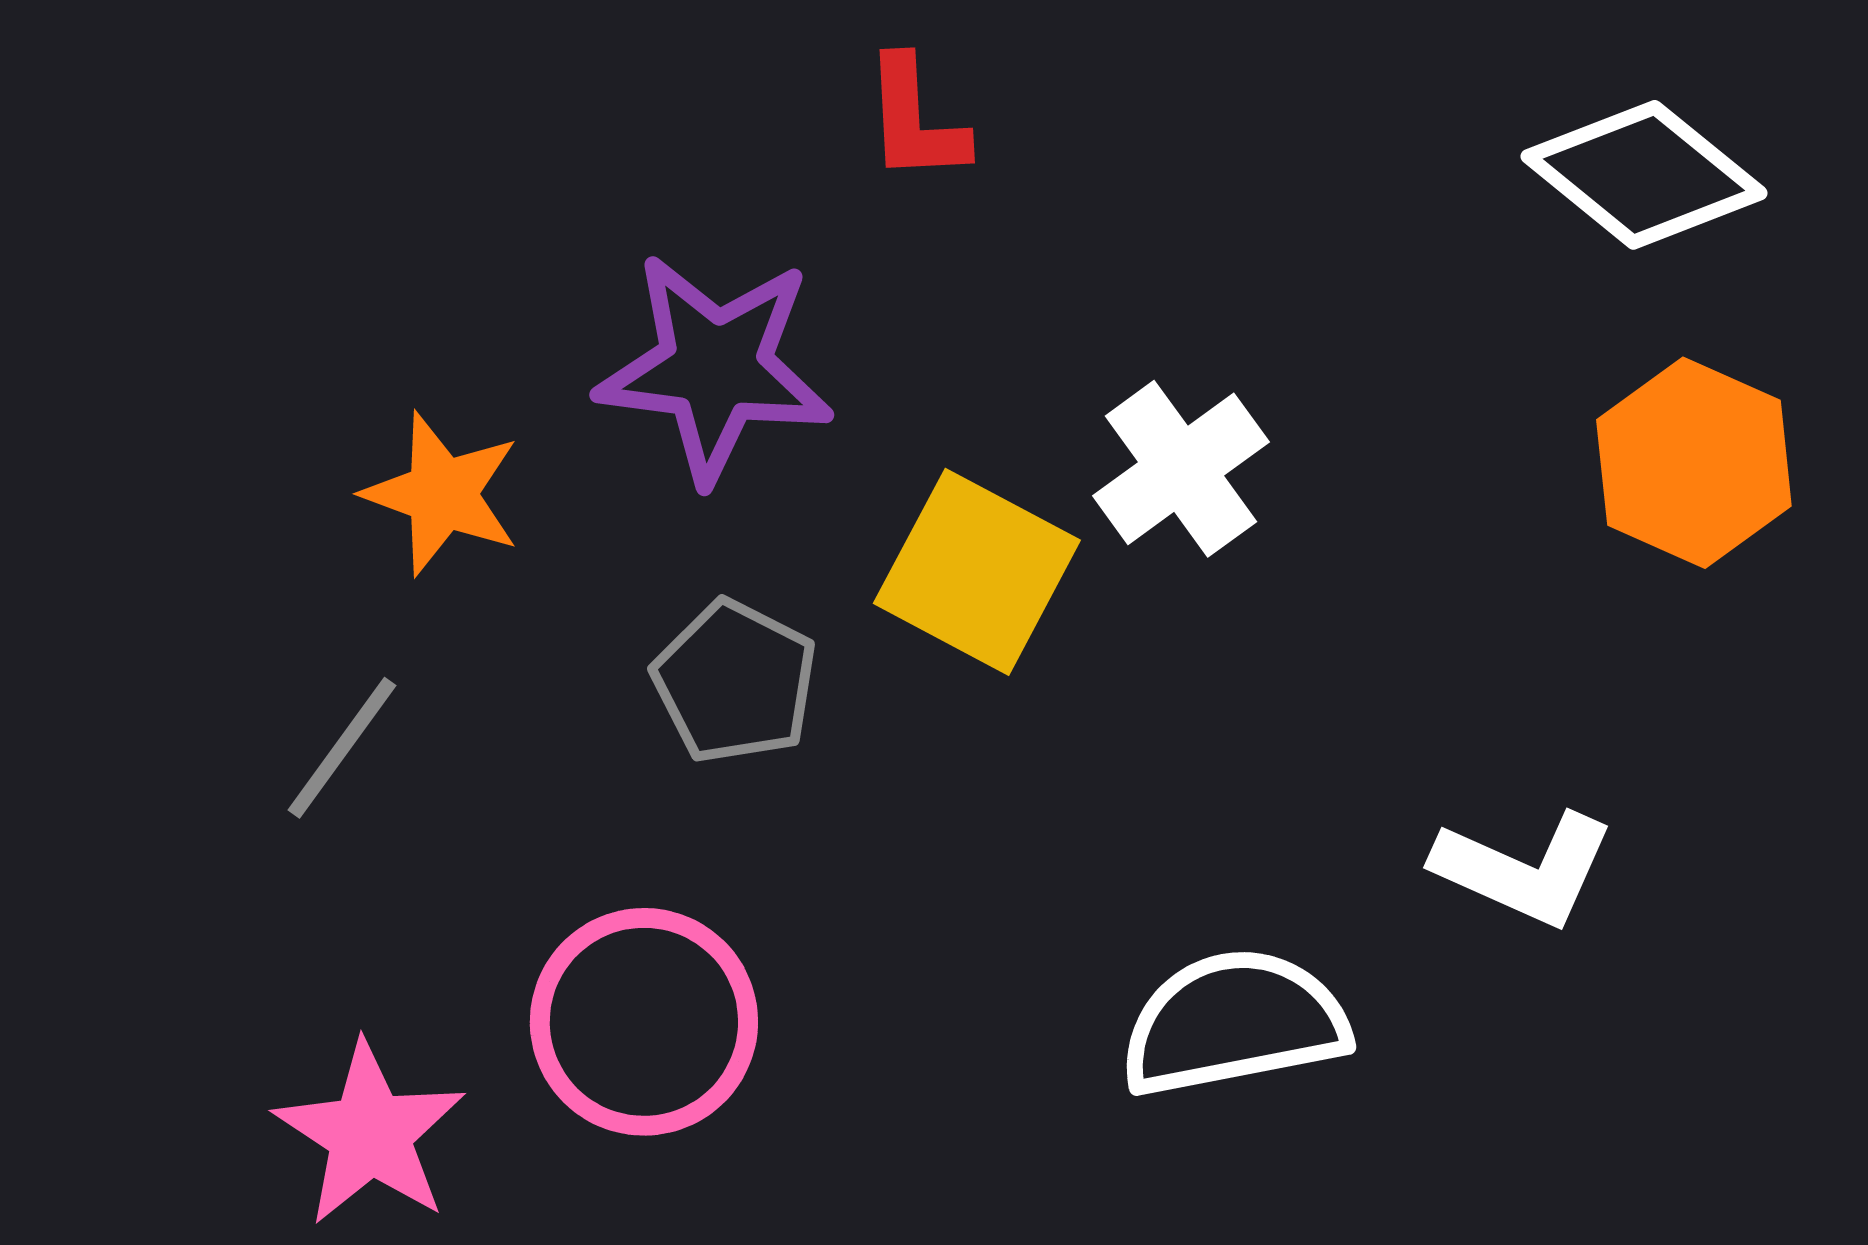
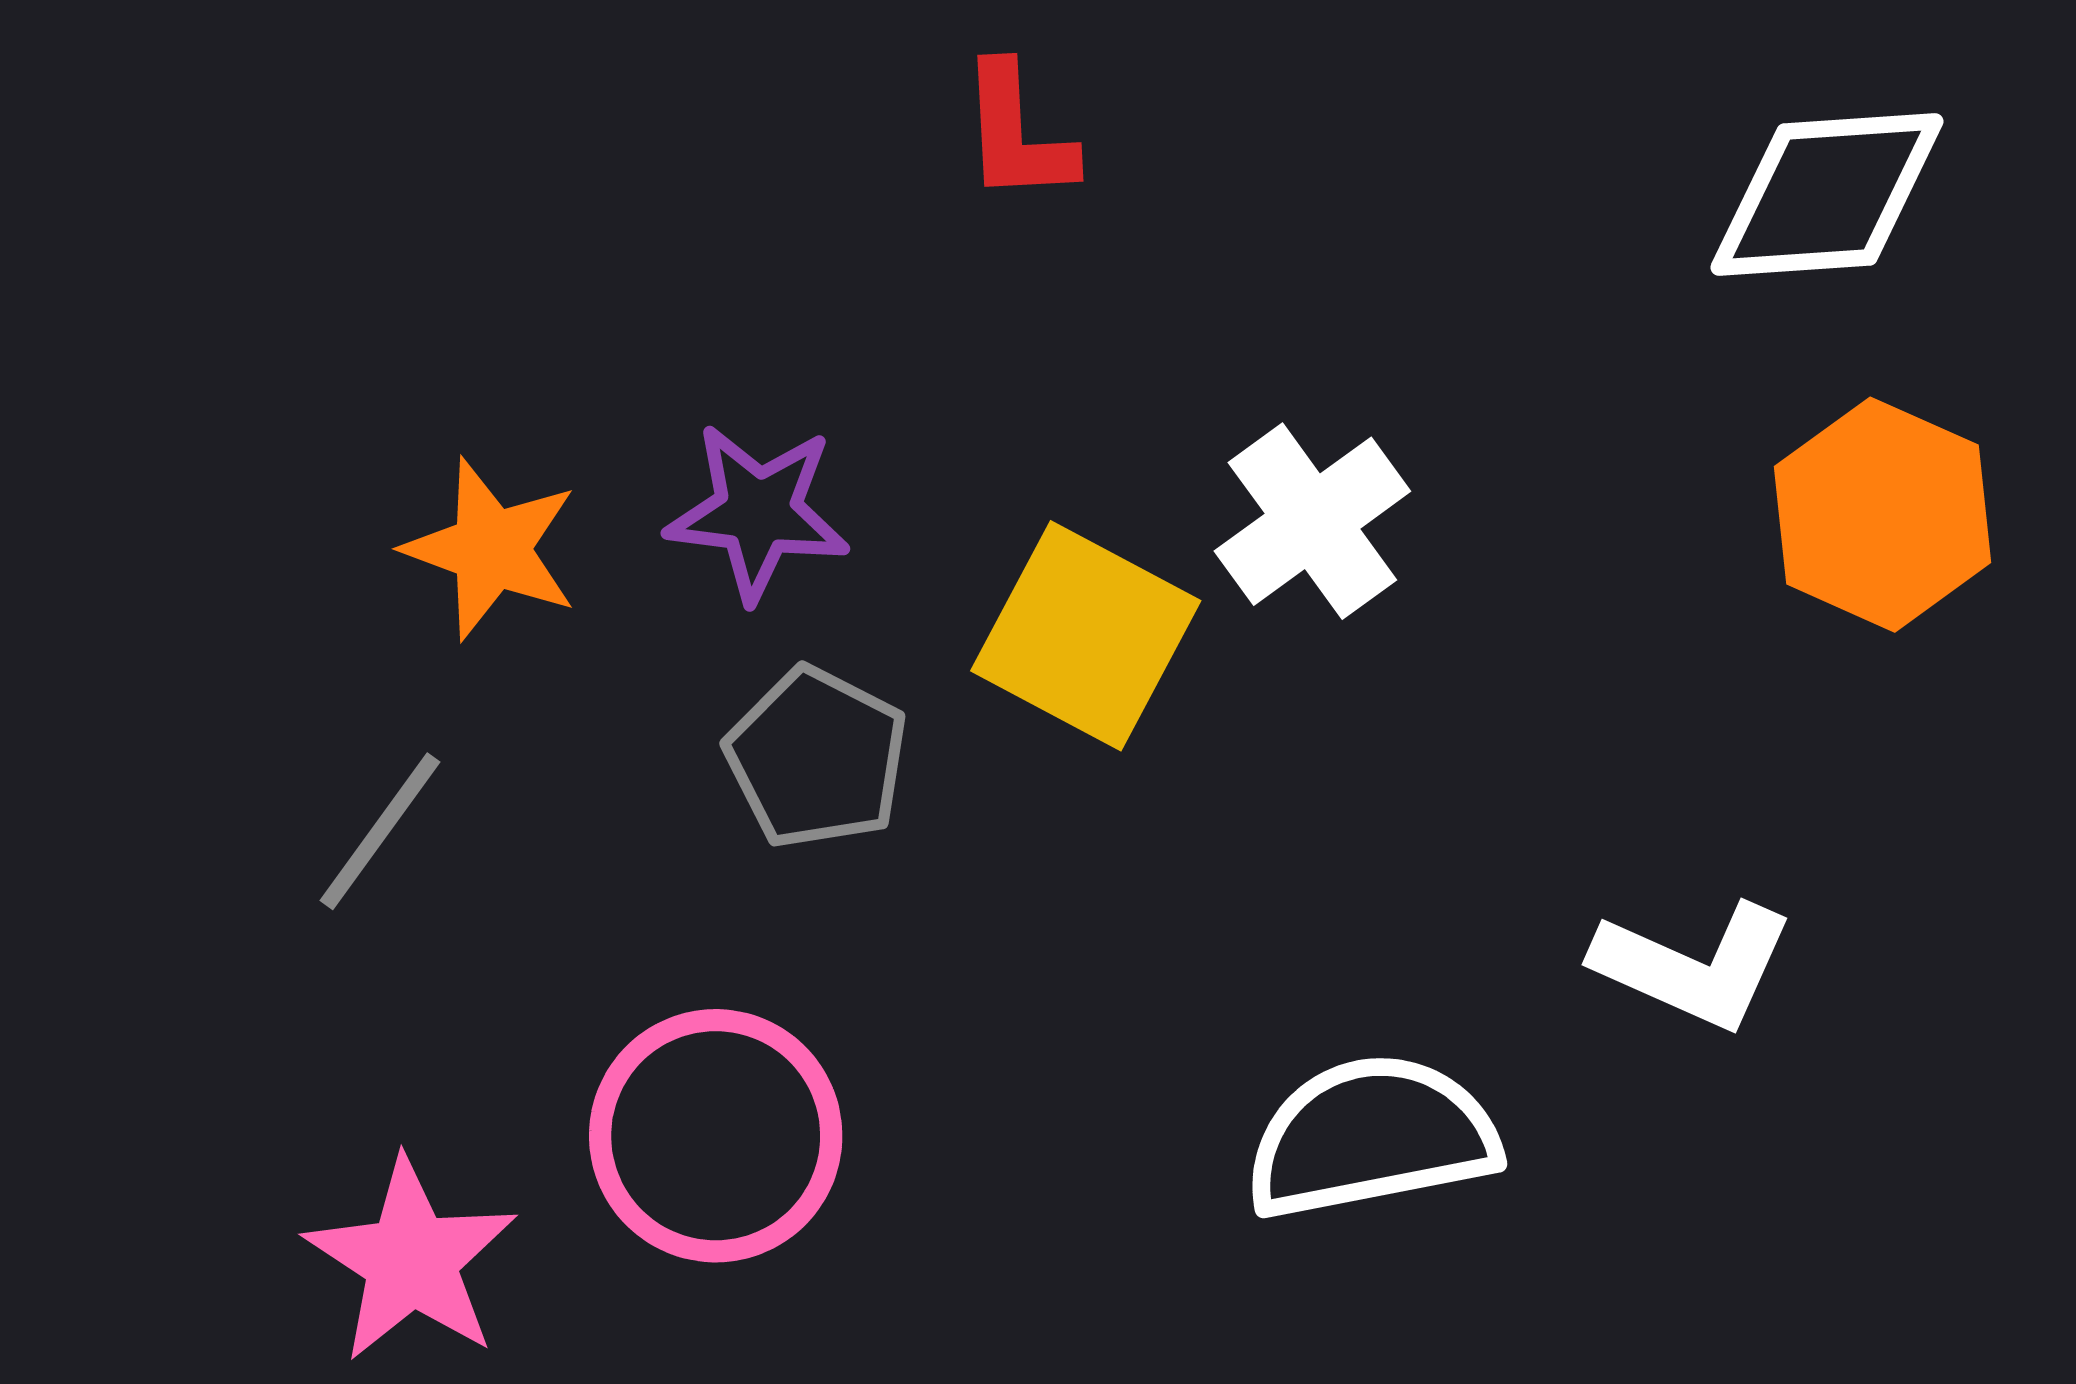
white diamond: (1644, 175) -> (1827, 194), turned -43
purple star: (715, 368) -> (758, 512), moved, size x0.7

